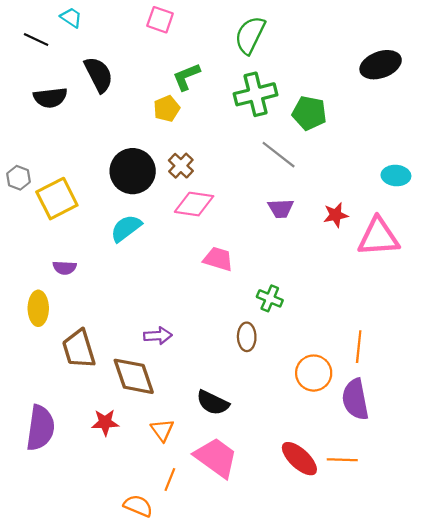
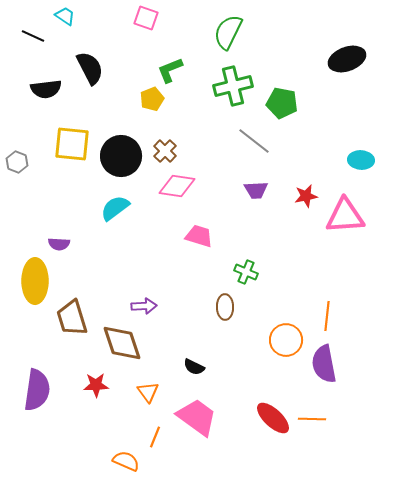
yellow square: (57, 199) -> (72, 144), moved, turned 33
yellow ellipse: (38, 308) -> (35, 281), size x1.4
black semicircle: (213, 403) -> (194, 367), size x0.7

